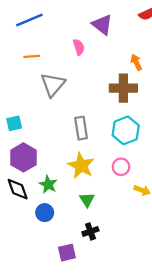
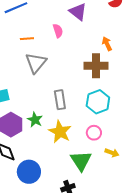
orange line: (32, 56) -> (27, 39), moved
green star: (48, 184) -> (35, 120), moved
green triangle: (87, 200) -> (81, 161), moved, size x1.6
blue circle: (45, 213) -> (29, 172), size x1.5

